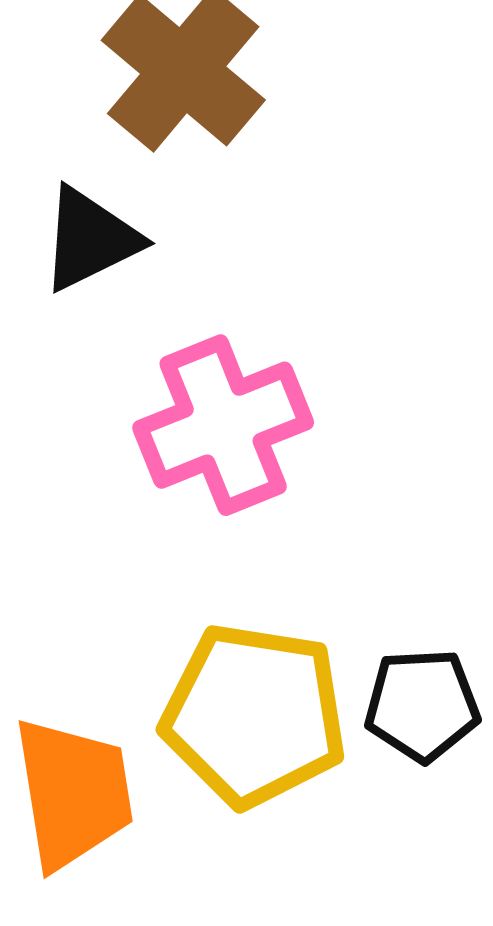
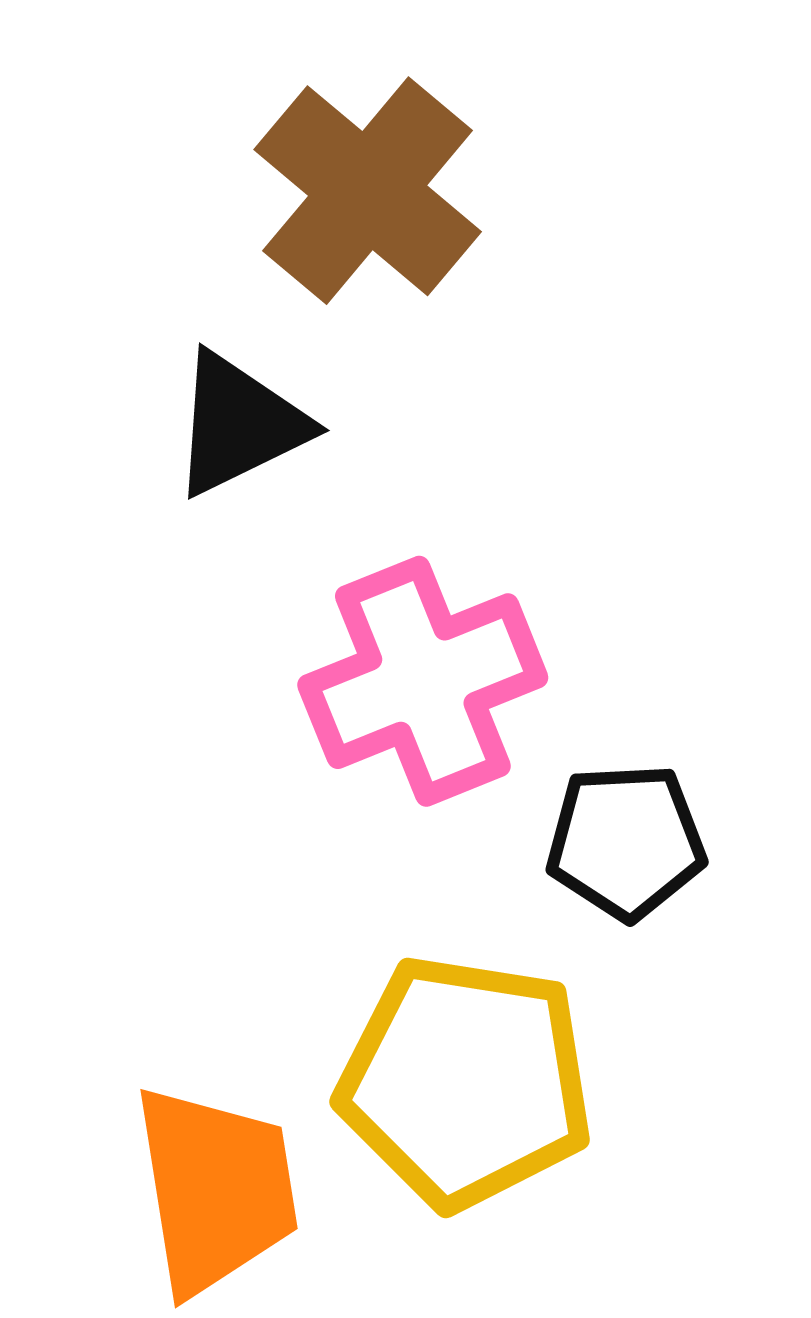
black pentagon: (422, 705) -> (626, 841), moved

